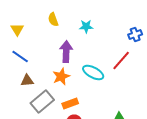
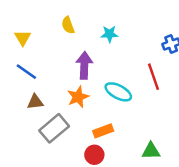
red line: (121, 60) -> (153, 77), turned -60
orange rectangle: (70, 104) -> (103, 131), moved

